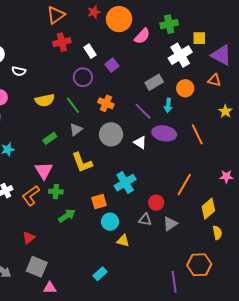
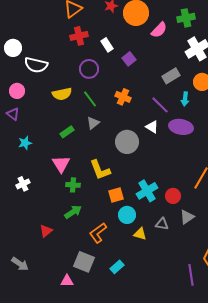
white semicircle: (19, 71) -> (36, 65), size x1.6
purple circle: (83, 77) -> (89, 69), moved
gray circle: (111, 134) -> (127, 142), moved
white triangle: (140, 142) -> (152, 127), moved
yellow L-shape: (82, 162) -> (100, 170), moved
cyan cross: (125, 183) -> (147, 191), moved
orange L-shape: (31, 196) -> (98, 233), moved
green arrow: (67, 216) -> (73, 212), moved
gray triangle: (145, 220) -> (162, 224), moved
gray square: (37, 267) -> (84, 262), moved

